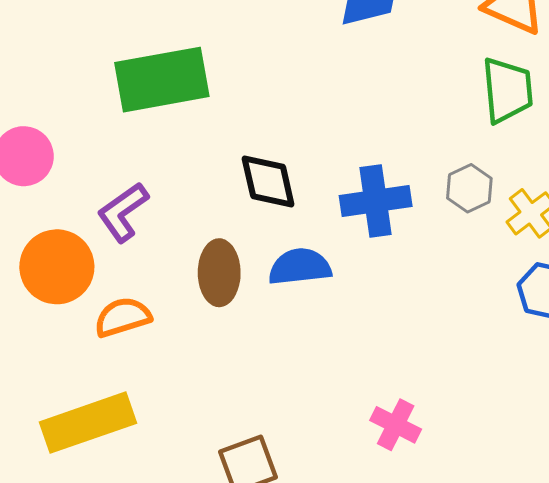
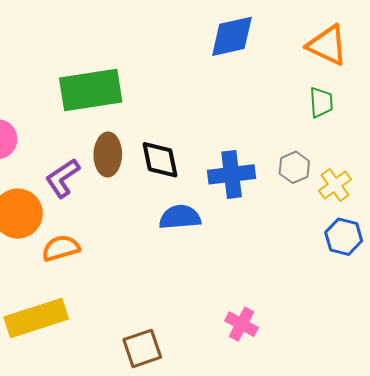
green trapezoid: (507, 90) -> (321, 102), size x0.7
brown ellipse: (219, 273) -> (108, 155), moved

